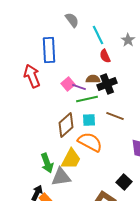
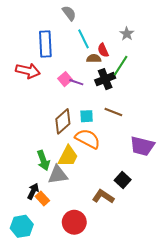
cyan line: (98, 35) -> (84, 39), moved
red arrow: (32, 76) -> (28, 71), turned 125
brown semicircle: (93, 79) -> (94, 58), moved
green line: (87, 99) -> (121, 66), moved, turned -45

